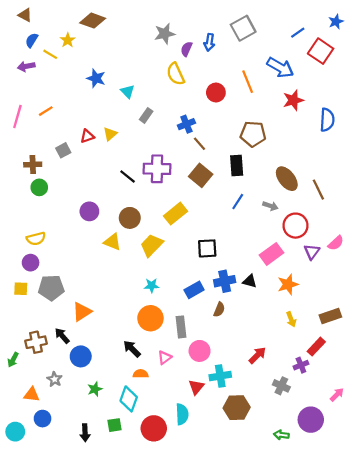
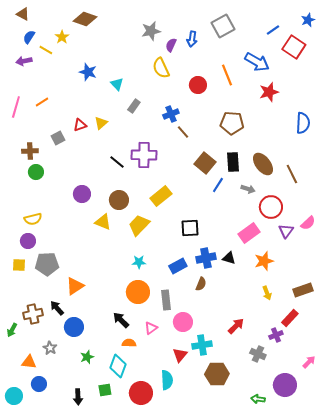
blue semicircle: (327, 120) -> (303, 123), moved
black rectangle: (237, 166) -> (233, 162), moved
brown square: (201, 175) -> (205, 163), moved

